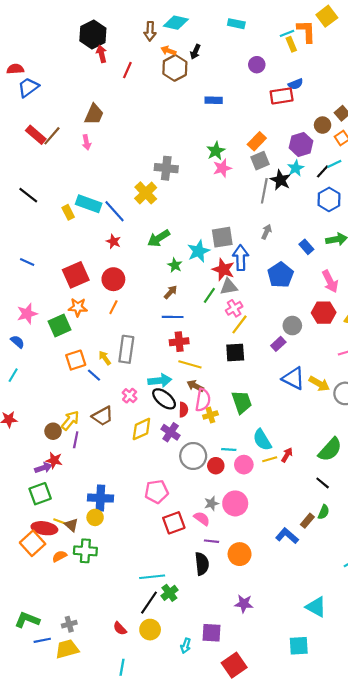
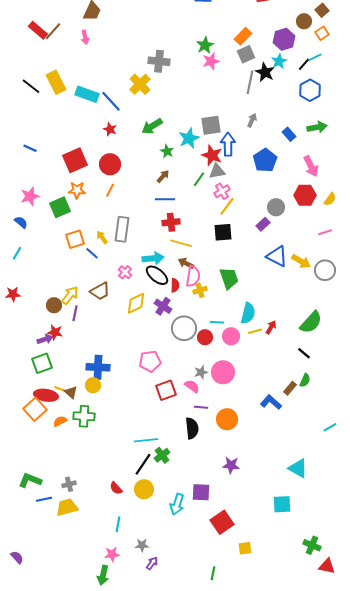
yellow rectangle: (68, 212) -> (56, 82), moved, size x1.6
cyan semicircle: (262, 440) -> (248, 313), turned -135
cyan arrow: (186, 646) -> (177, 504), size x1.5

